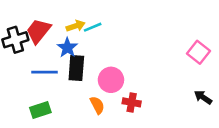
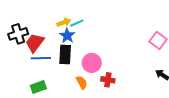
red trapezoid: (38, 31) -> (35, 43), moved
blue star: (67, 48) -> (67, 36), moved

